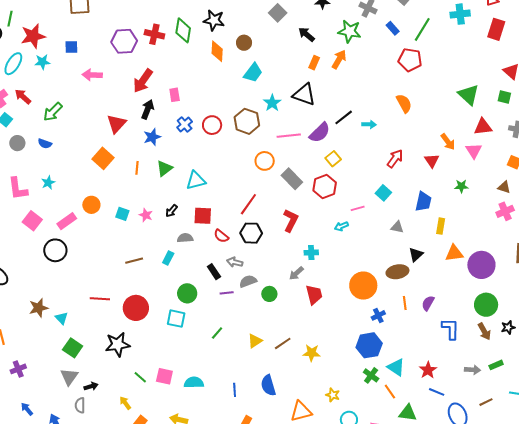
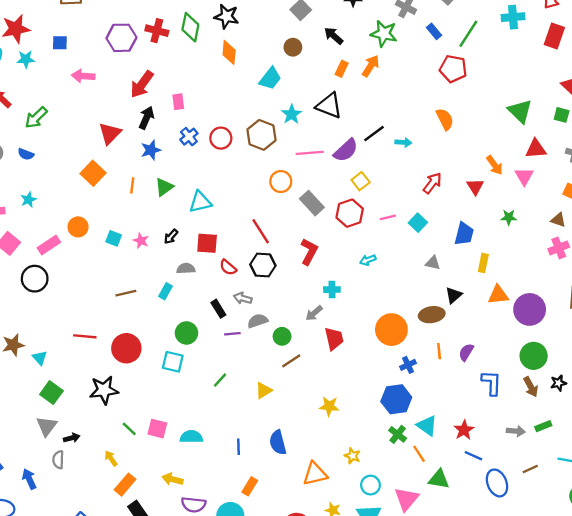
brown circle: (244, 43) -> (293, 47), moved
red line: (248, 204) -> (261, 231), turned -70
pink line: (358, 208) -> (388, 217), moved
brown line: (283, 343) -> (291, 361), moved

